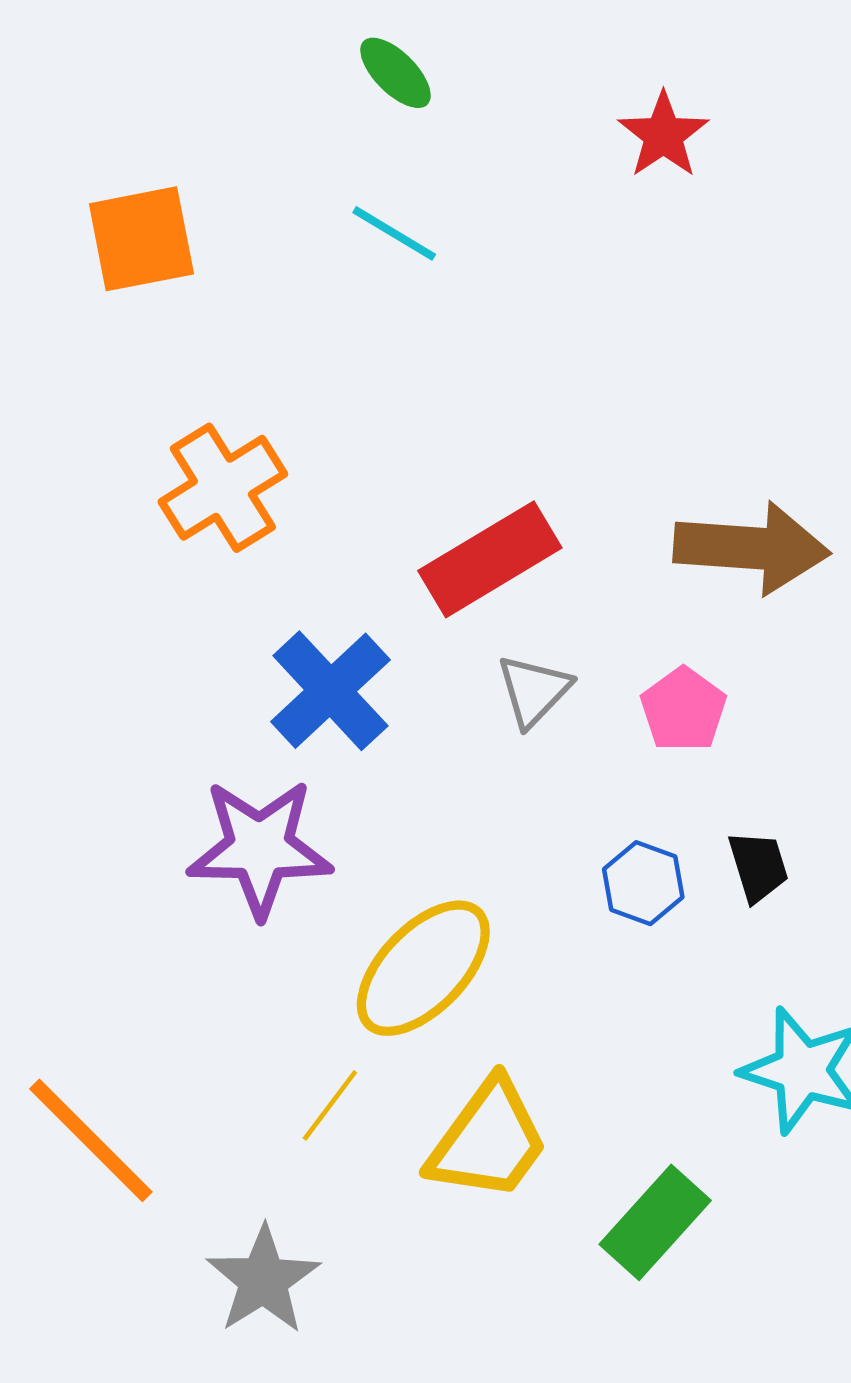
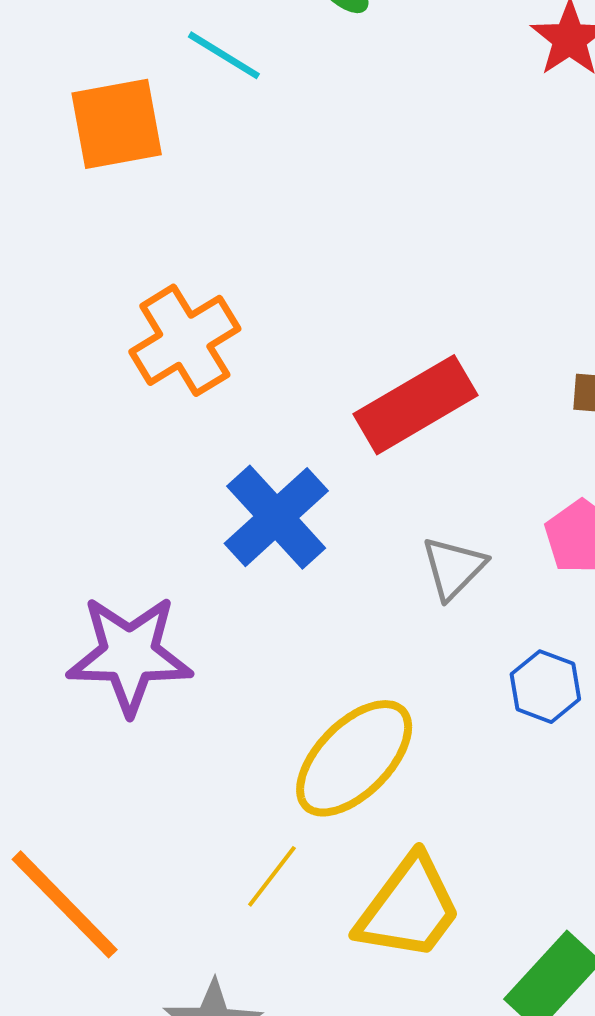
cyan line: (394, 233) -> (224, 55), moved
gray triangle: (534, 691) -> (453, 568), moved
purple star: (260, 848) -> (130, 655), moved

